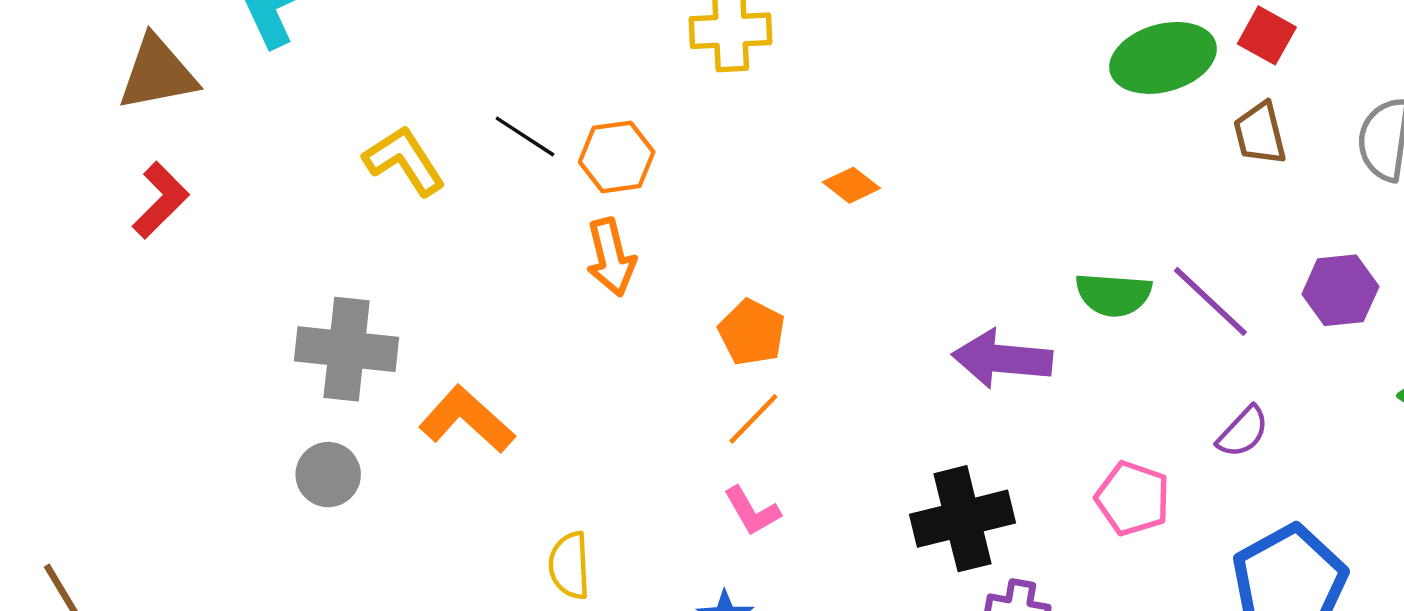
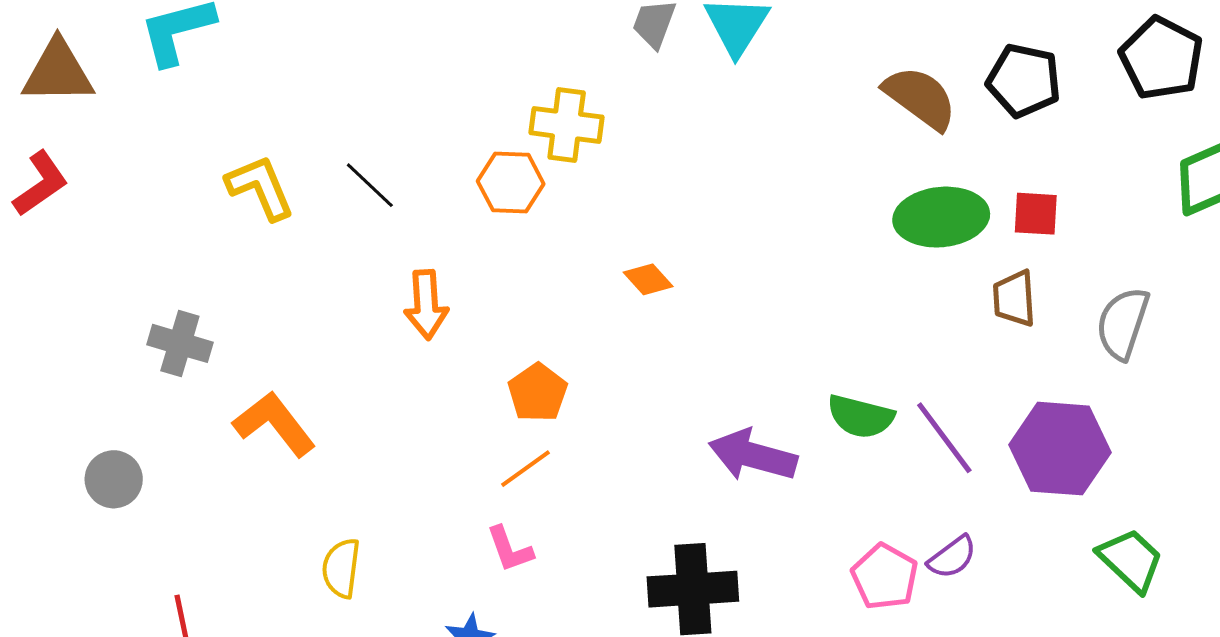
red square: (1267, 35) -> (1036, 214), turned -36
orange hexagon: (617, 157) -> (511, 183), moved
purple hexagon: (1340, 290) -> (1060, 449), size x1.5
gray cross: (347, 349) -> (180, 343), size x0.7
gray circle: (328, 475) -> (114, 479), moved
pink pentagon: (1133, 498) -> (885, 577), moved

